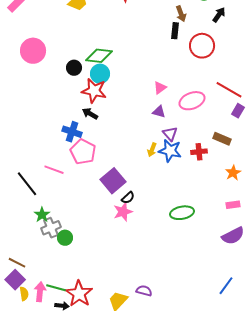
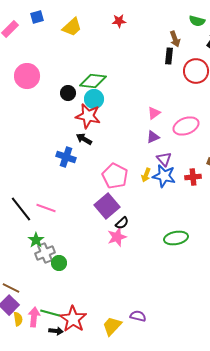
purple triangle: (159, 112) -> (153, 137), turned -40
pink pentagon: (83, 152) -> (115, 176), moved
pink line: (54, 170) -> (46, 208), moved

